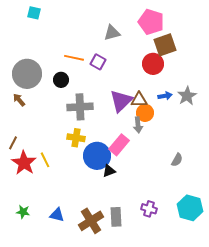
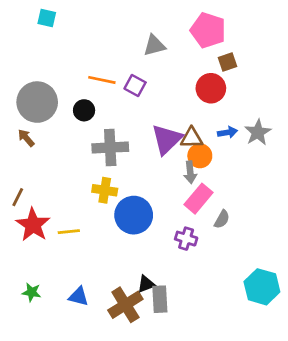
brown square: (165, 45) -> (227, 62), size x0.6
pink rectangle: (119, 145) -> (198, 199), moved
yellow line: (45, 160) -> (69, 232), moved, turned -70
gray semicircle: (177, 160) -> (222, 219), moved
black triangle: (109, 171) -> (146, 284), moved
purple cross: (149, 209) -> (186, 239), moved

